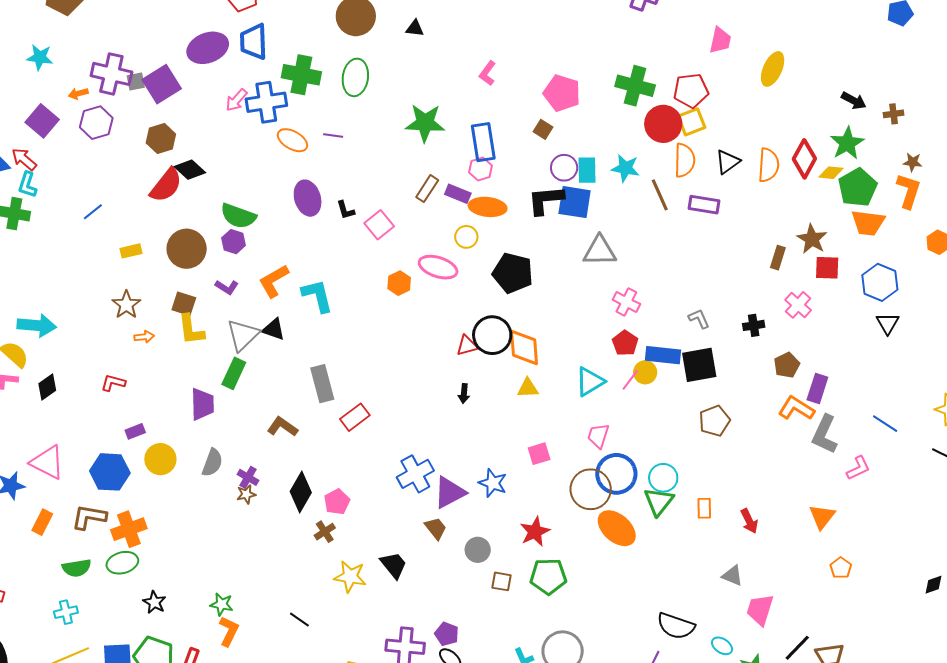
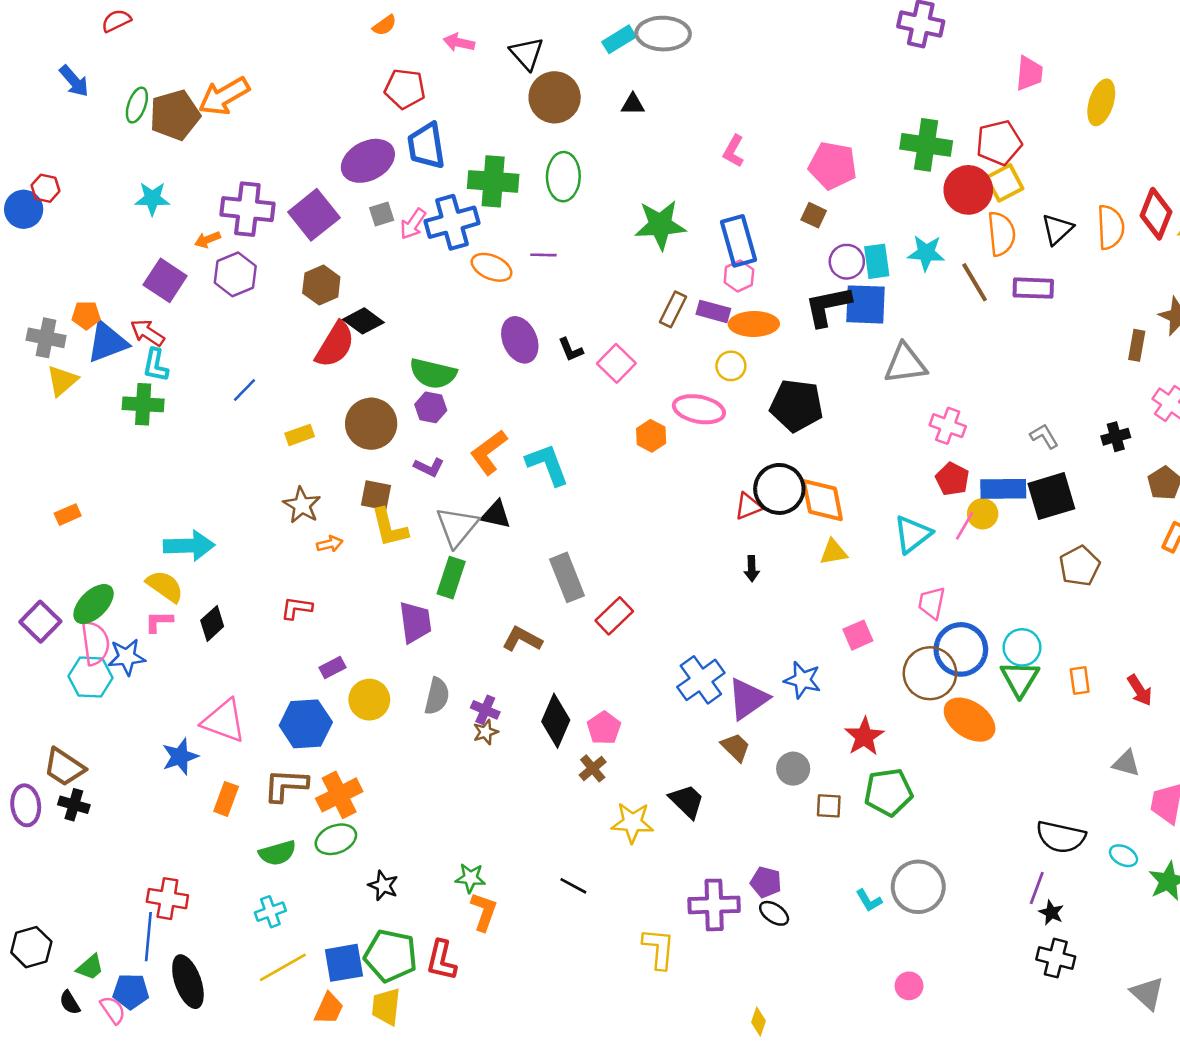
gray square: (136, 81) -> (382, 214), moved

